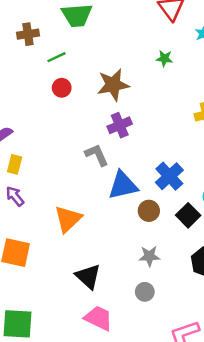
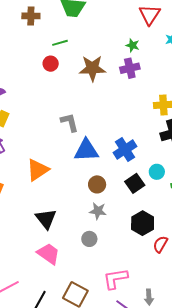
green line: (56, 57) -> (60, 43), moved
green star: (164, 58) -> (133, 45), moved
purple cross: (120, 125) -> (130, 68), moved
brown circle: (149, 211) -> (97, 184), moved

